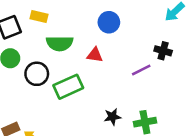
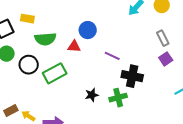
blue circle: (109, 22) -> (88, 30), moved
black cross: (163, 51) -> (132, 76), moved, size x1.5
purple line: (141, 70) -> (112, 56), turned 56

